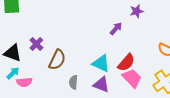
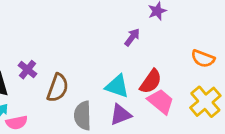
gray semicircle: (73, 82) -> (83, 116), size x1.5
purple triangle: (101, 85) -> (121, 115), turned -36

